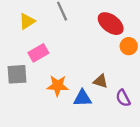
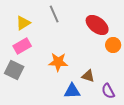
pink rectangle: (38, 53) -> (22, 46), moved
gray square: (17, 74) -> (14, 70), turned 30
orange star: (58, 86) -> (58, 62), moved

